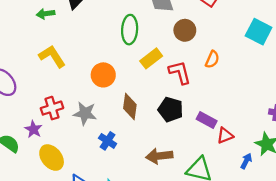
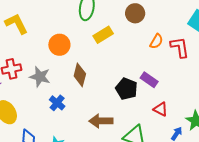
red L-shape: (180, 72) -> (180, 47), moved
black pentagon: (171, 109) -> (127, 89), moved
purple rectangle: (207, 120) -> (149, 80), moved
red triangle: (225, 136) -> (160, 109), turned 42

